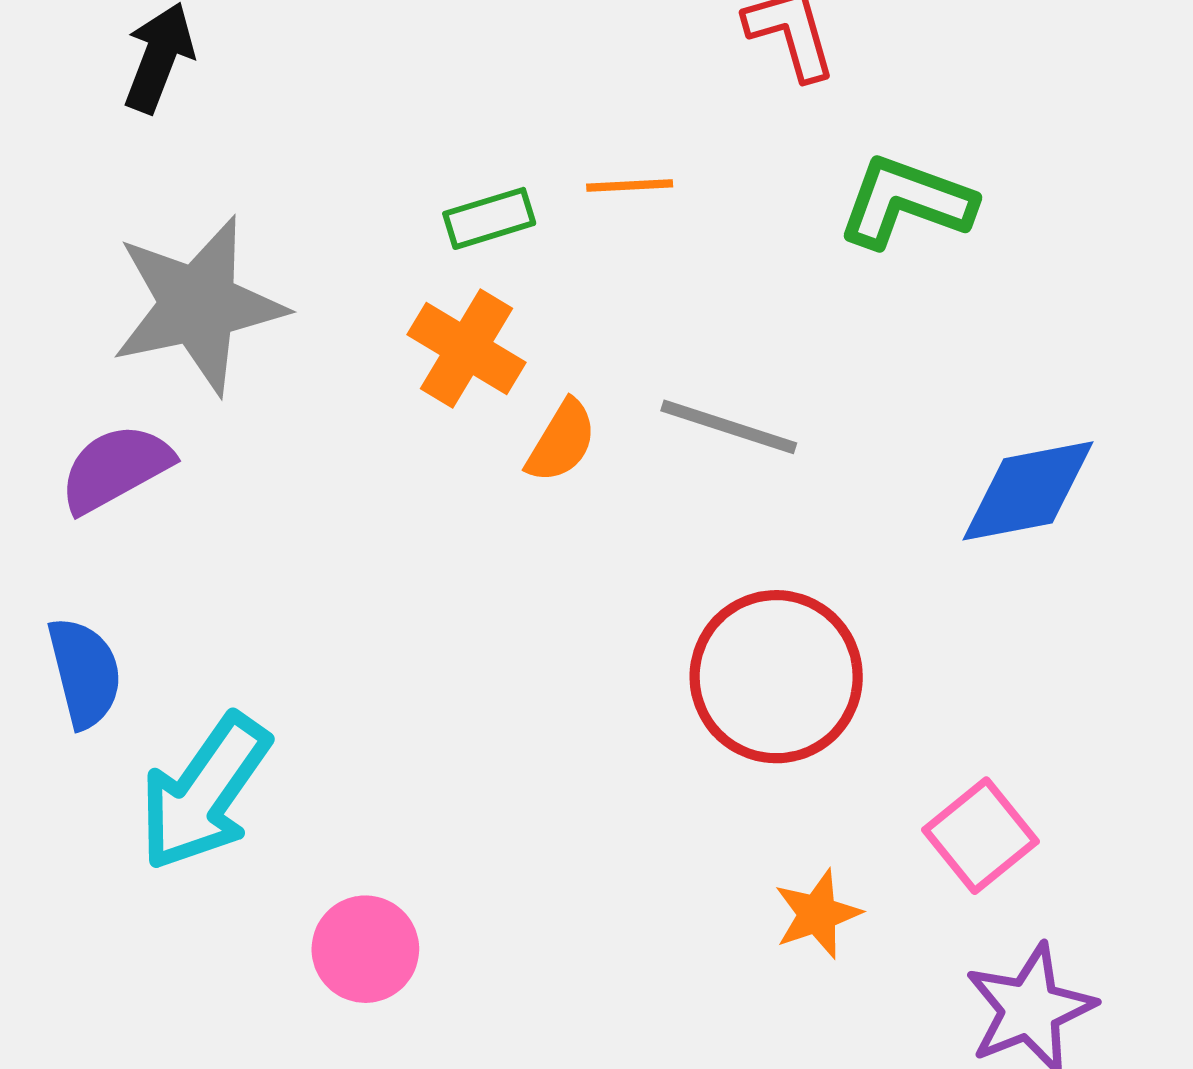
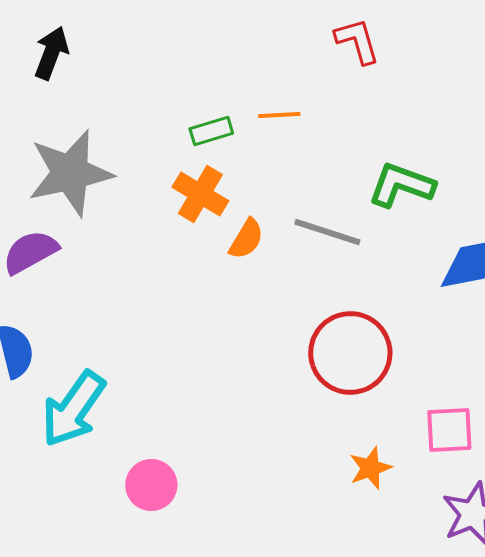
green L-shape: (906, 202) -> (401, 185), moved
pink square: (981, 836) -> (449, 430), turned 36

